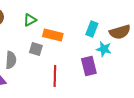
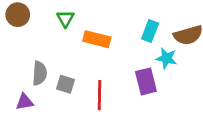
green triangle: (30, 20) -> (65, 19), turned -32
gray square: (36, 49) -> (65, 84), moved

